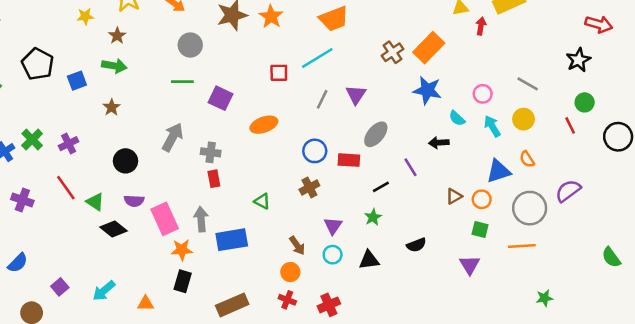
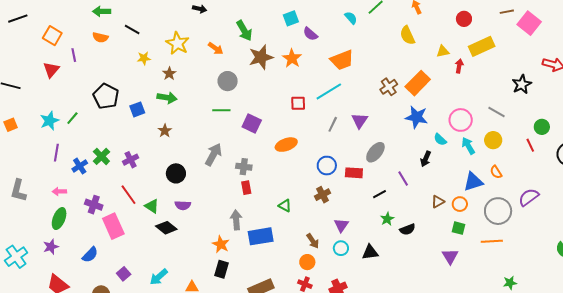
black star: (578, 60) -> (522, 84), moved
pink circle: (483, 94) -> (461, 120), size x1.5
black arrow: (439, 143) -> (426, 159), turned -63
green star: (373, 217) -> (387, 219), moved
pink rectangle: (165, 219) -> (113, 226), moved
black semicircle: (416, 245) -> (407, 229), moved
orange star: (182, 250) -> (221, 244), turned 30

